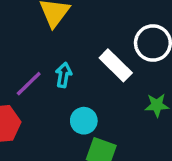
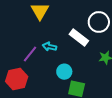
cyan arrow: (64, 75) -> (49, 47), turned -80

